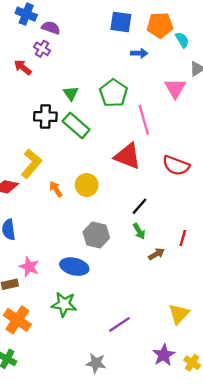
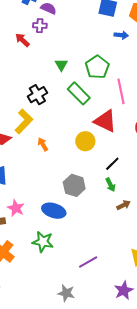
purple cross: (42, 49) -> (40, 26), turned -32
black cross: (45, 116) -> (37, 95), moved, turned -36
green rectangle: (76, 125) -> (79, 93), moved
yellow circle: (87, 185) -> (85, 141), moved

